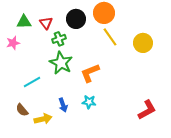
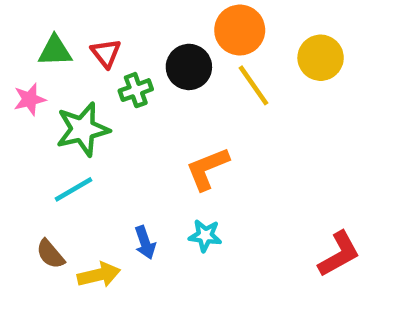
black circle: (76, 19) -> (189, 67), moved
yellow circle: (143, 43) -> (321, 58), moved
green star: (61, 63) -> (83, 129), moved, turned 30

